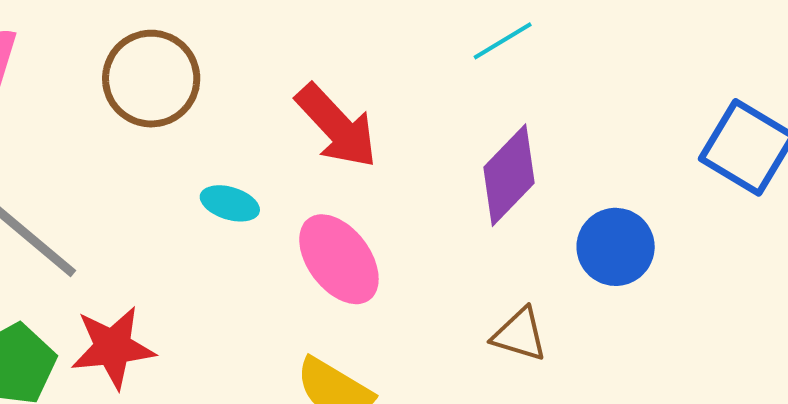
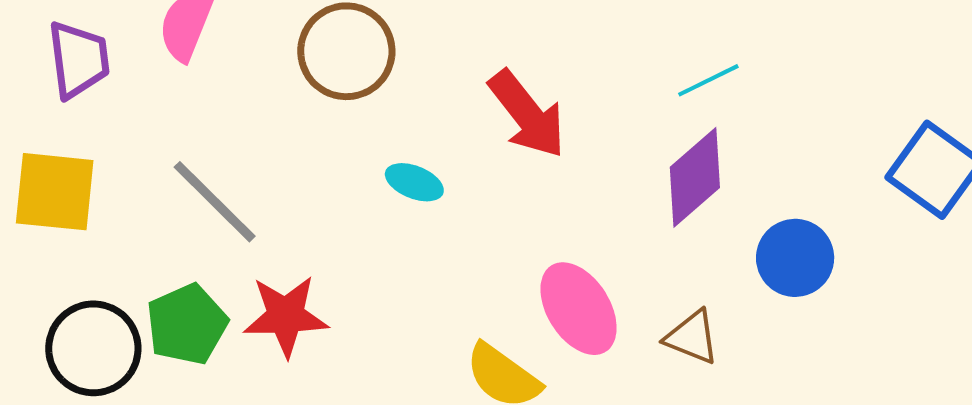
cyan line: (503, 41) -> (708, 80), moved
pink ellipse: (339, 259) -> (579, 309), moved

